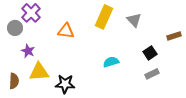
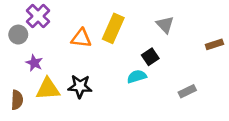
yellow rectangle: (104, 17) -> (113, 28), moved
black square: (150, 53) -> (150, 57), moved
black star: (65, 84) -> (80, 86), moved

